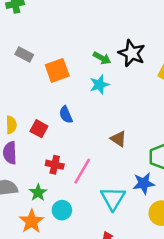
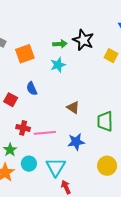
green arrow: (102, 58) -> (60, 44), turned -32
pink line: (82, 171) -> (45, 133), turned 55
blue star: (144, 183) -> (76, 142), moved
cyan triangle: (113, 198) -> (56, 167), moved

